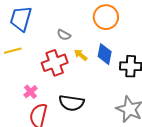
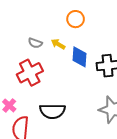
orange circle: (106, 17) -> (76, 19), size x0.7
yellow arrow: (81, 55) -> (58, 44), moved

